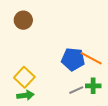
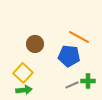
brown circle: (23, 20) -> (35, 44), moved
orange line: (91, 58) -> (79, 37), moved

